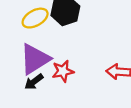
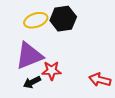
black arrow: (34, 82) -> (32, 82), moved

